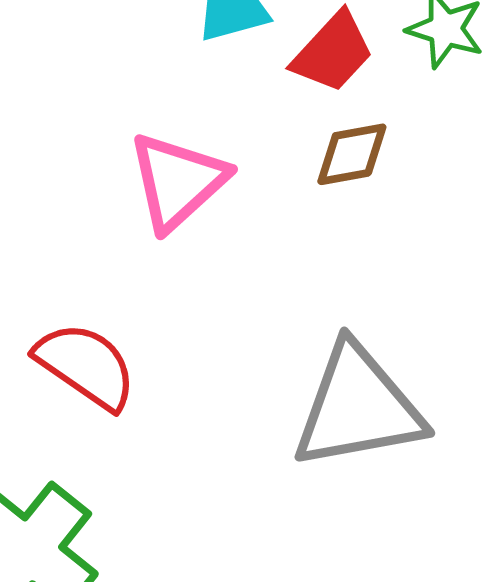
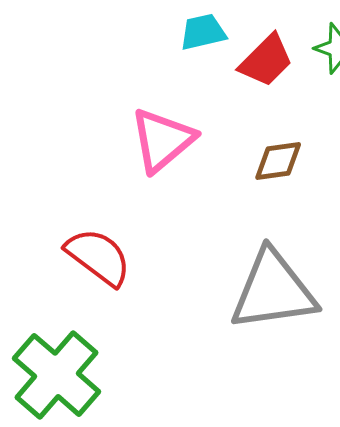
brown diamond: (352, 154) -> (278, 161), moved

